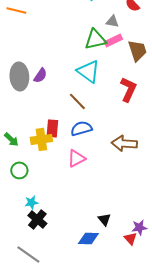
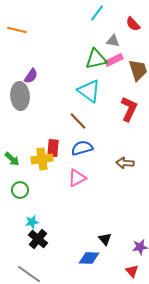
purple semicircle: (40, 75) -> (31, 76), moved
brown arrow: (124, 143) -> (125, 163), size x0.7
red triangle: (130, 238) -> (132, 271), moved

